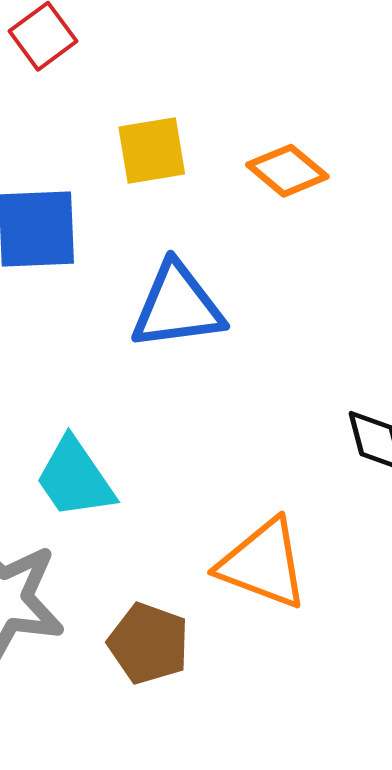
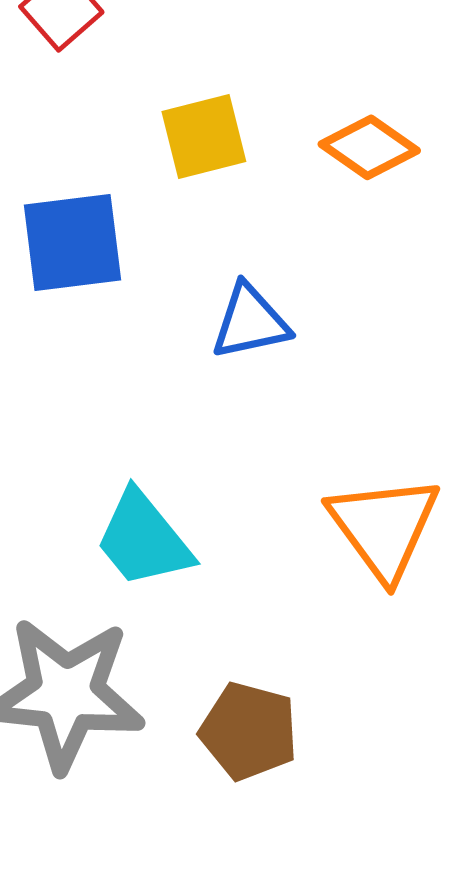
blue triangle: (177, 306) -> (250, 322), size x0.7
orange triangle: (263, 564) -> (384, 527), moved, turned 38

